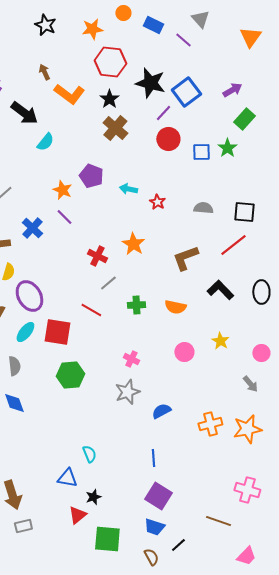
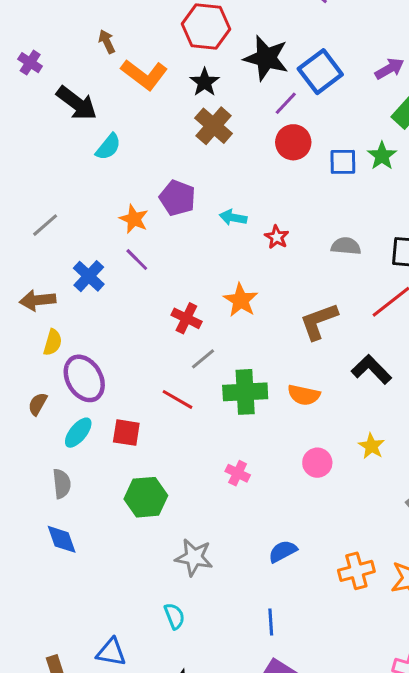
green cross: (136, 305) -> (245, 392), size x1.6
red square: (57, 332) -> (126, 433), size x0.7
gray star: (127, 392) -> (194, 557), moved, turned 30
blue triangle: (67, 478) -> (111, 652), moved

